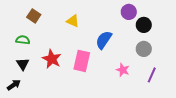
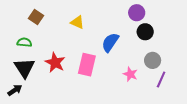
black circle: (144, 25) -> (145, 32), moved
gray circle: (144, 49) -> (153, 60), moved
black triangle: (23, 64) -> (24, 68), size x1.5

